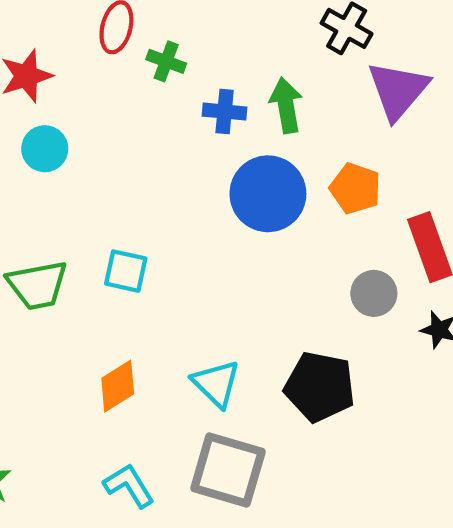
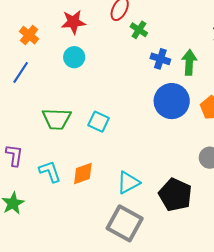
cyan triangle: (216, 383) -> (128, 182), turned 35
cyan L-shape: (129, 486) -> (50, 171), moved

